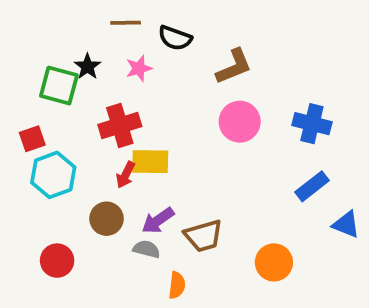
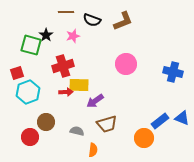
brown L-shape: (234, 66) -> (123, 21), moved
blue cross: (312, 124) -> (173, 72), moved
red arrow: (126, 175) -> (66, 92), turned -120
blue rectangle: (312, 186) -> (160, 121), moved
brown circle: (107, 219) -> (46, 122), moved
purple arrow: (158, 221) -> (95, 101), moved

